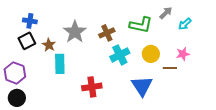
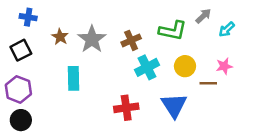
blue cross: (30, 21) -> (28, 17), moved
black square: (27, 41) -> (21, 50), moved
brown star: (49, 45) -> (60, 37), moved
red cross: (92, 87) -> (126, 108), moved

